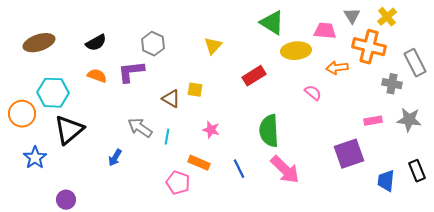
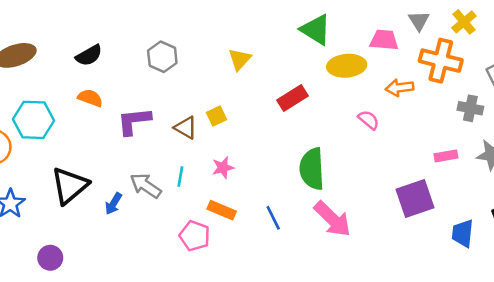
purple L-shape: (131, 72) -> (134, 121), moved
yellow square: (195, 90) -> (216, 116), turned -35
gray arrow: (140, 128) -> (146, 186), moved
black triangle: (69, 130) -> (70, 186), moved
pink star: (211, 130) -> (223, 168), moved, turned -30

